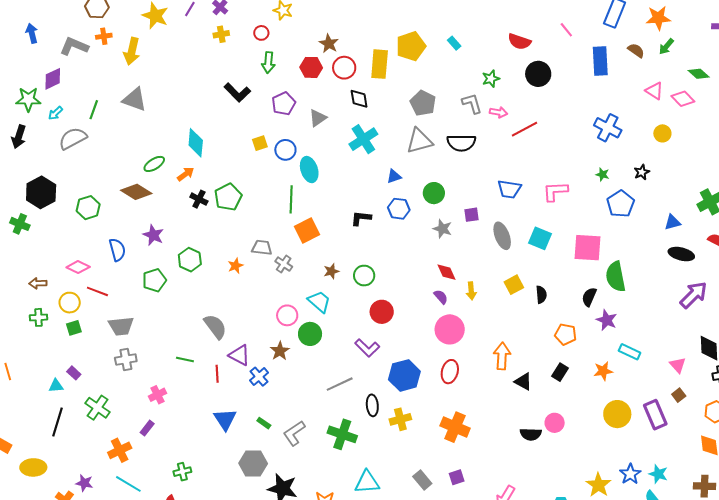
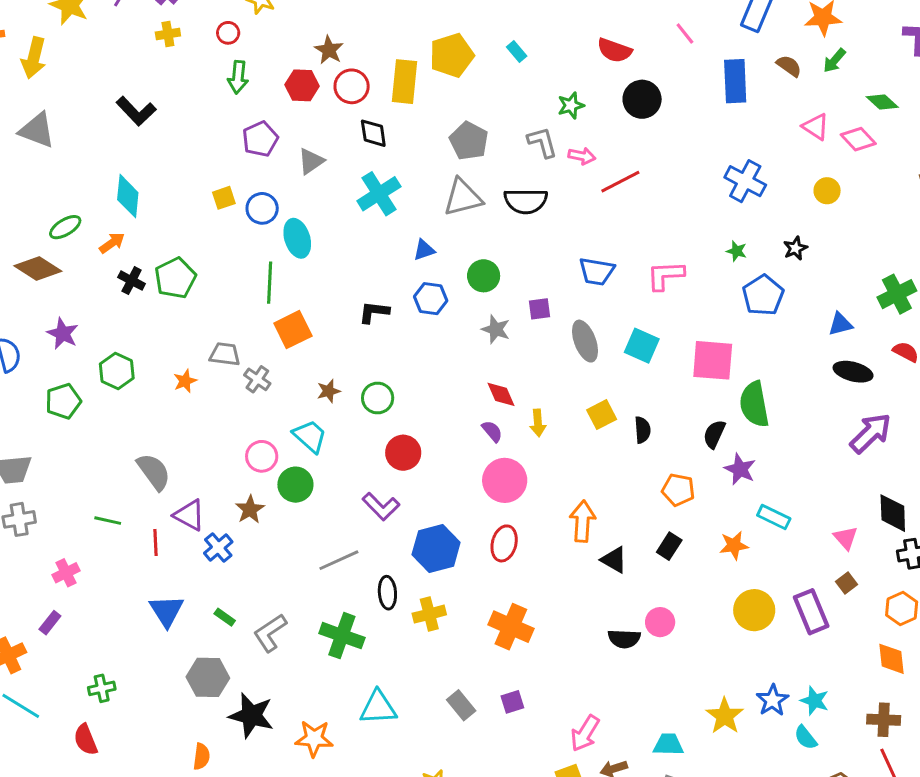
black L-shape: (237, 92) -> (136, 111), moved

